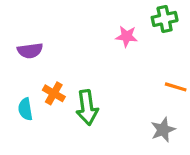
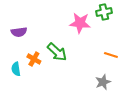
pink star: (127, 36) -> (80, 23), size x1.5
green arrow: (87, 108) -> (57, 52), moved, turned -40

